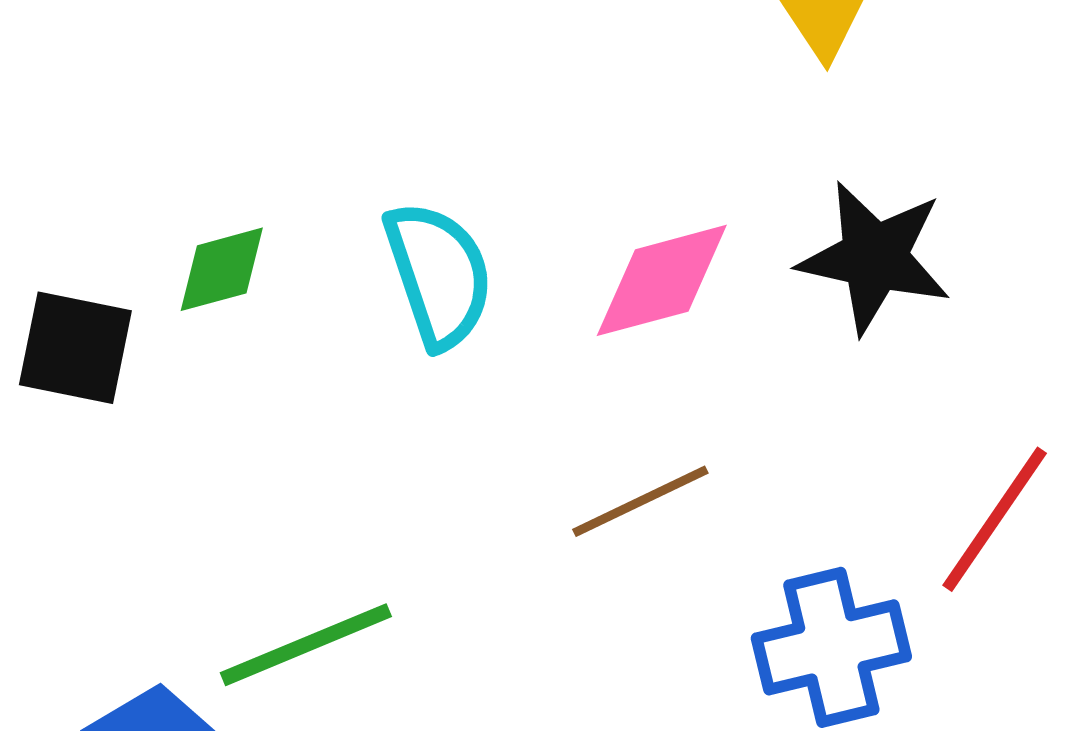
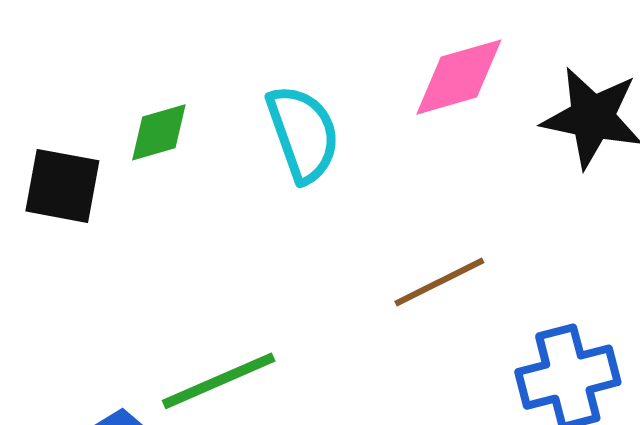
pink diamond: (662, 280) -> (459, 77), moved

